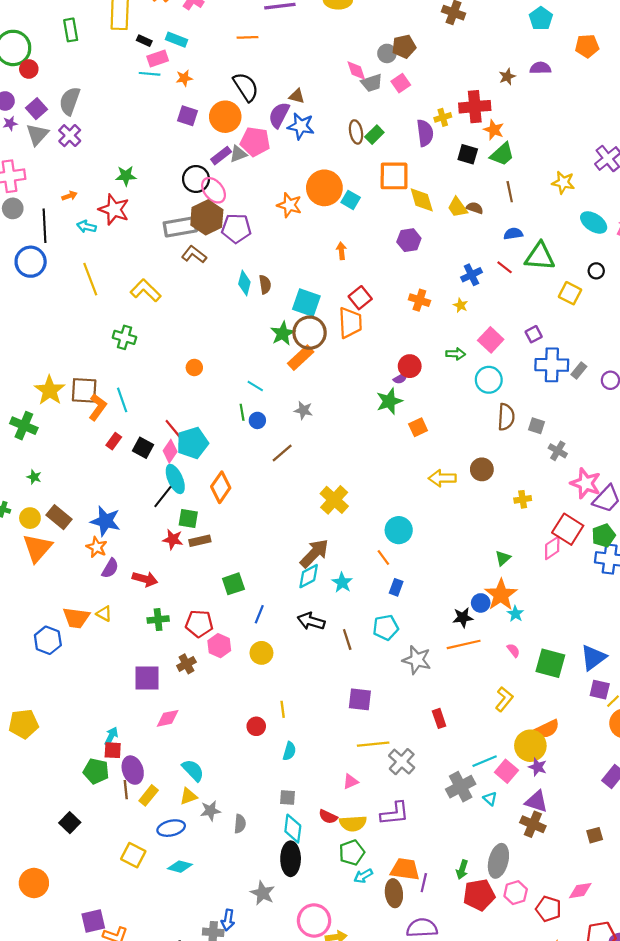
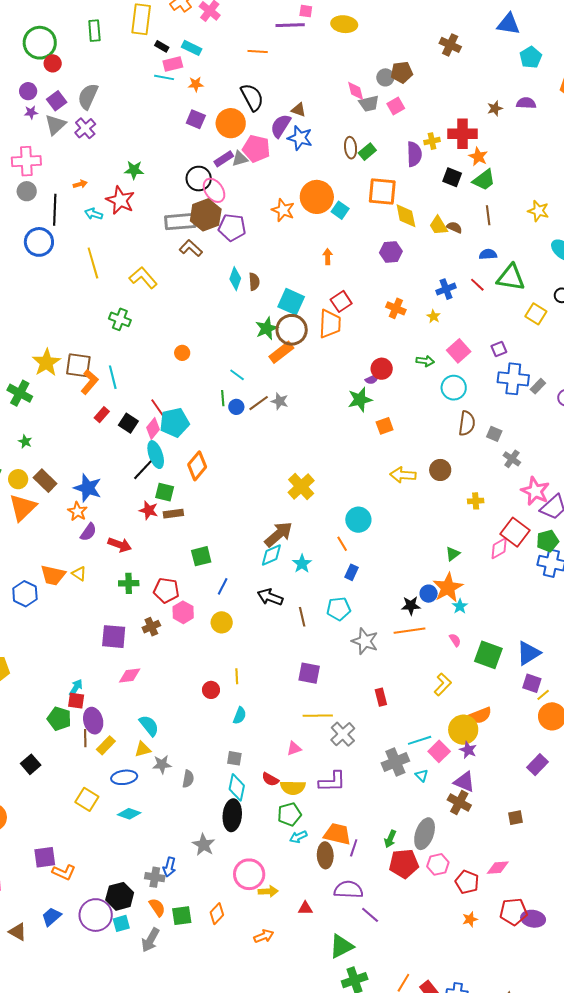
brown line: (282, 453) -> (259, 403), moved

